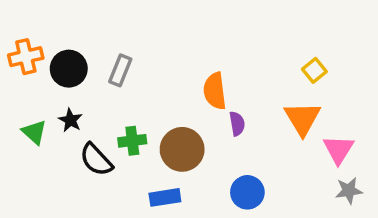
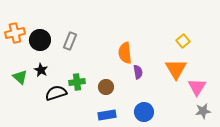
brown circle: (182, 149) -> (106, 87), size x0.6
black semicircle: (96, 160) -> (56, 93), turned 115
blue rectangle: (165, 197) -> (107, 115), moved

